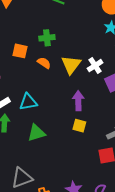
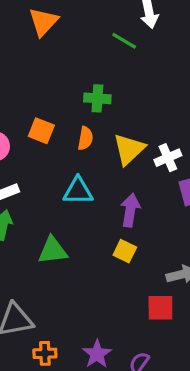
orange square: (20, 51) -> (41, 131), moved
orange semicircle: (44, 63) -> (85, 138), turned 56
cyan triangle: (28, 102) -> (78, 191), moved

